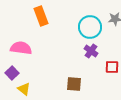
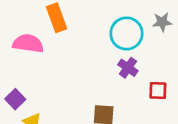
pink semicircle: (21, 48) -> (28, 43), moved

